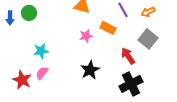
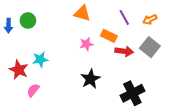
red arrow: (128, 56) -> (124, 51), moved, turned 132
pink semicircle: (42, 73) -> (33, 90), moved
red star: (22, 80) -> (19, 70), moved

